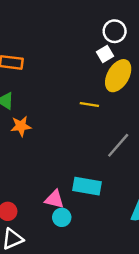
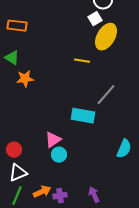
cyan rectangle: (87, 186) -> (83, 116), moved
pink triangle: (55, 199) -> (53, 140), turned -48

